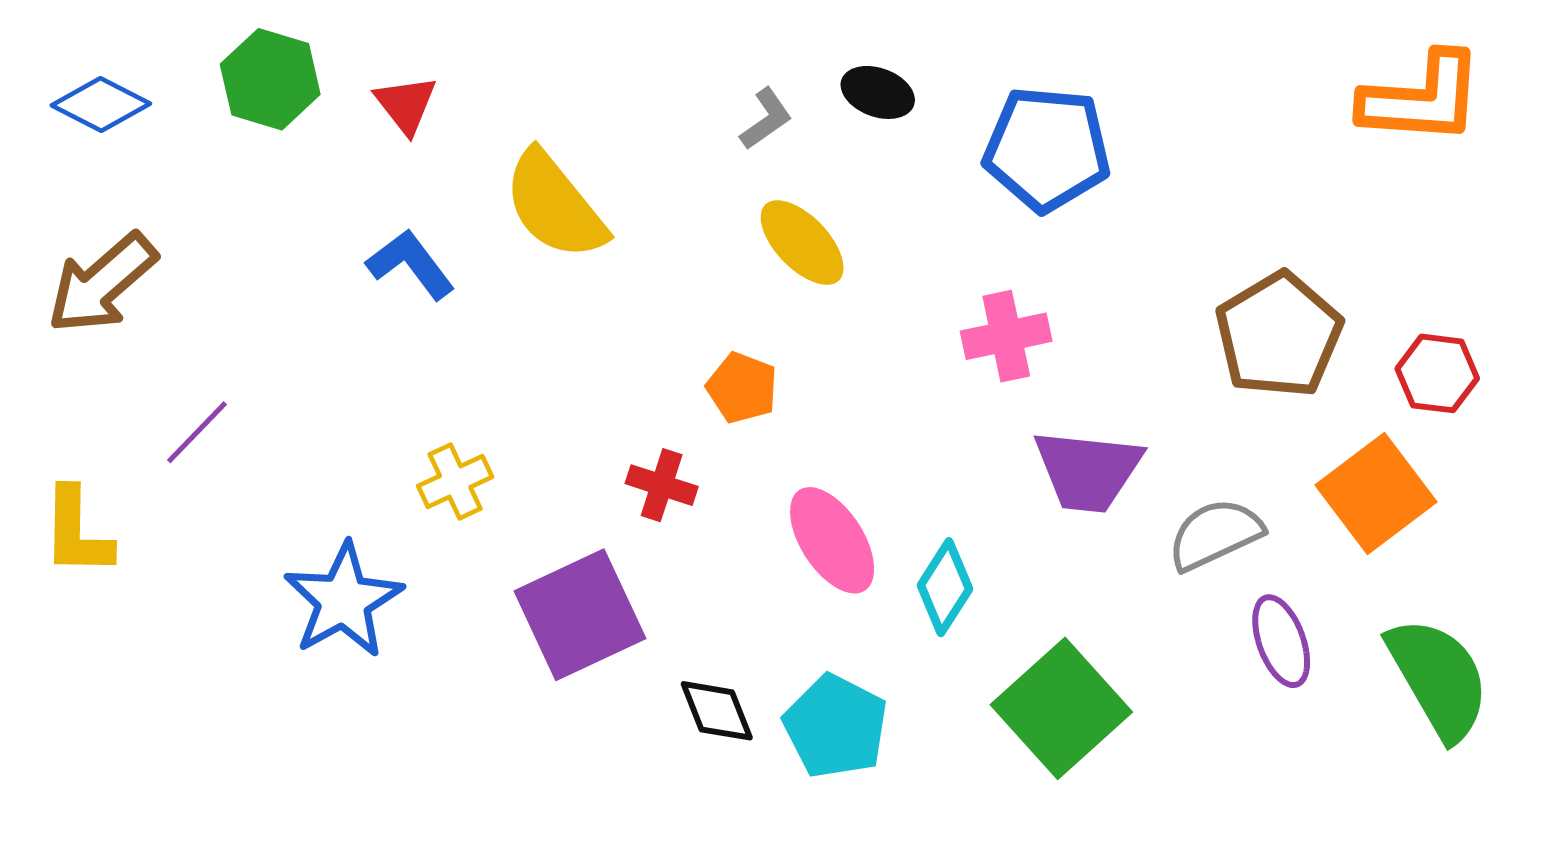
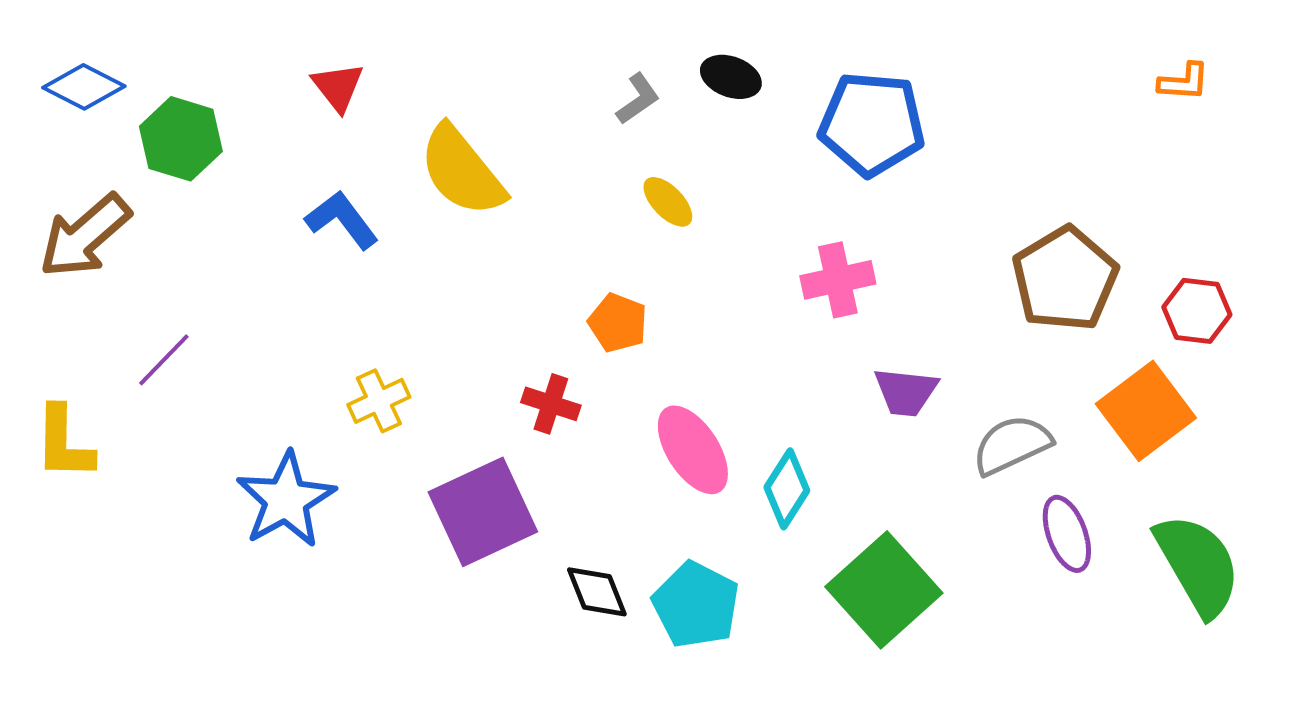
green hexagon: (270, 79) -> (181, 139), moved
orange L-shape: (1422, 98) -> (1184, 82), size x0.5
yellow ellipse: (802, 243) -> (668, 202), size x0.7
purple trapezoid: (1088, 471) -> (906, 392), size x0.7

